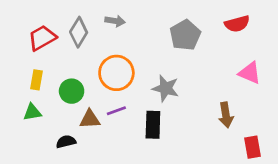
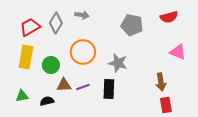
gray pentagon: (185, 35) -> (132, 25), turned -30
yellow rectangle: (36, 80) -> (26, 57), size x1.6
purple line: (116, 111) -> (83, 87), moved
green triangle: (32, 112) -> (22, 96), moved
red rectangle: (253, 147) -> (166, 105), moved

